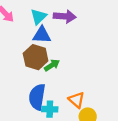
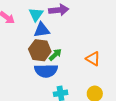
blue semicircle: (37, 97) -> (46, 71), moved, turned -90
orange triangle: (76, 100) -> (93, 59), moved

